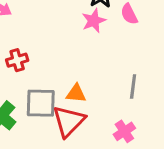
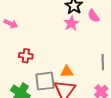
red cross: (17, 60) -> (26, 56), turned 32

